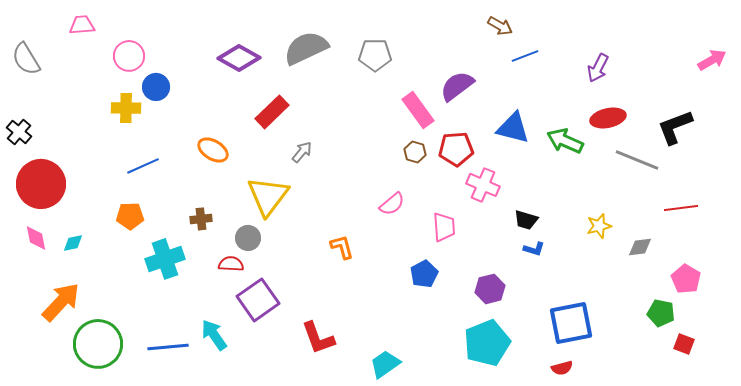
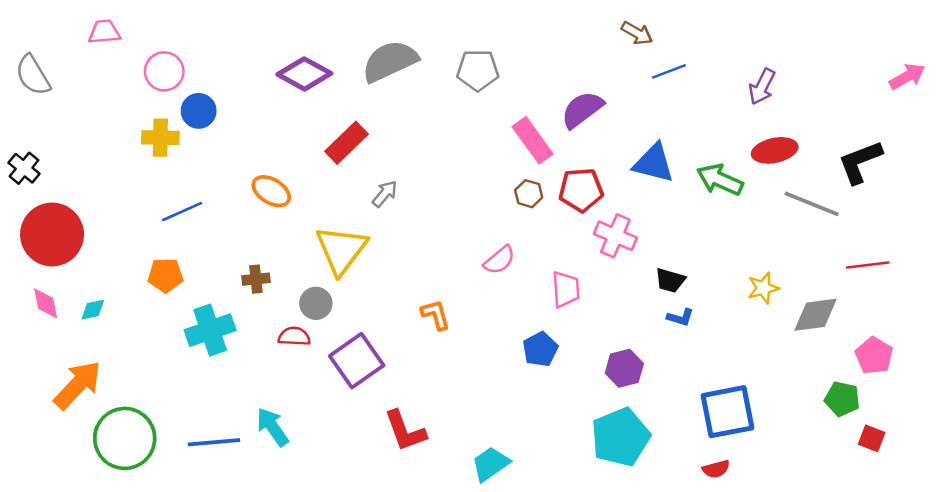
gray diamond: (640, 247) -> (815, 315), size x1.5
purple square: (258, 300) -> (357, 361), moved

